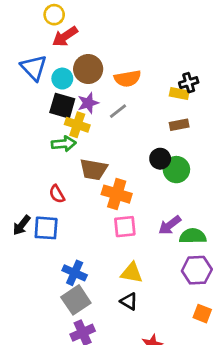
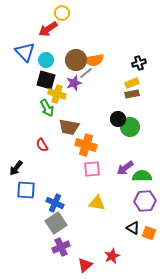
yellow circle: (54, 15) -> (62, 13), moved
brown circle: (88, 69) -> (76, 60), moved
yellow rectangle: (179, 93) -> (132, 83), moved, turned -32
purple star: (88, 103) -> (74, 83), moved
gray line: (118, 111) -> (86, 73), moved
green arrow: (64, 144) -> (47, 108), turned 66
blue square: (46, 228) -> (26, 190), moved
black triangle: (129, 301) -> (133, 228), moved

